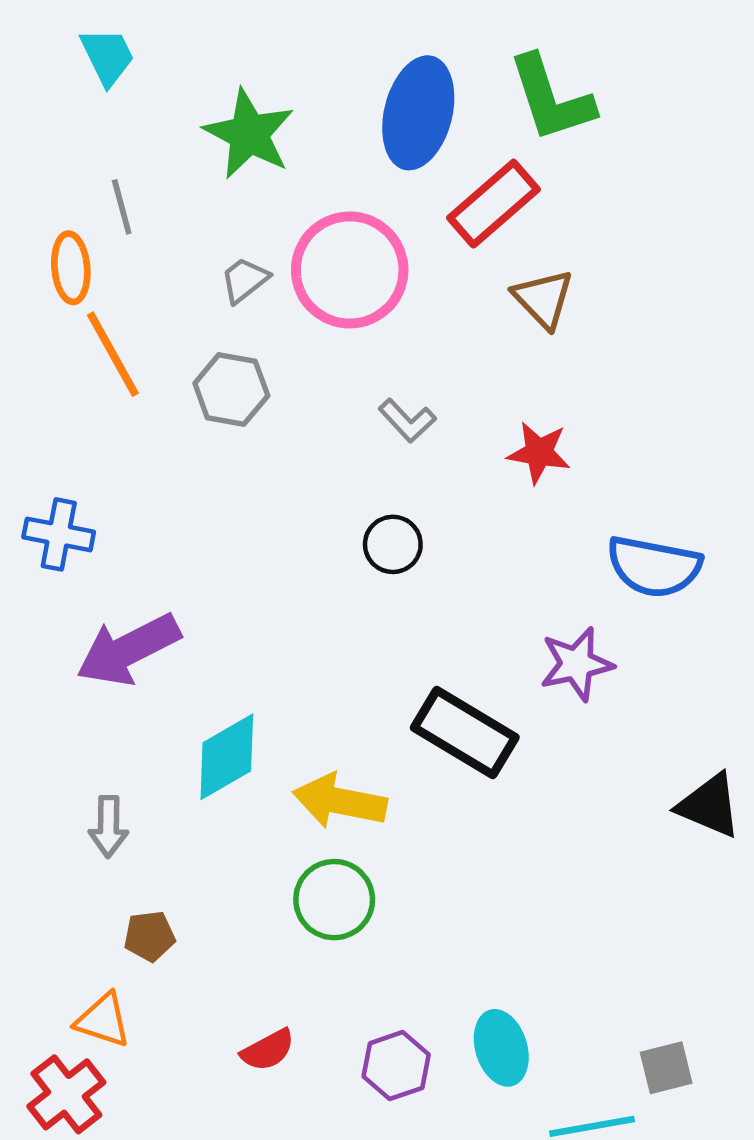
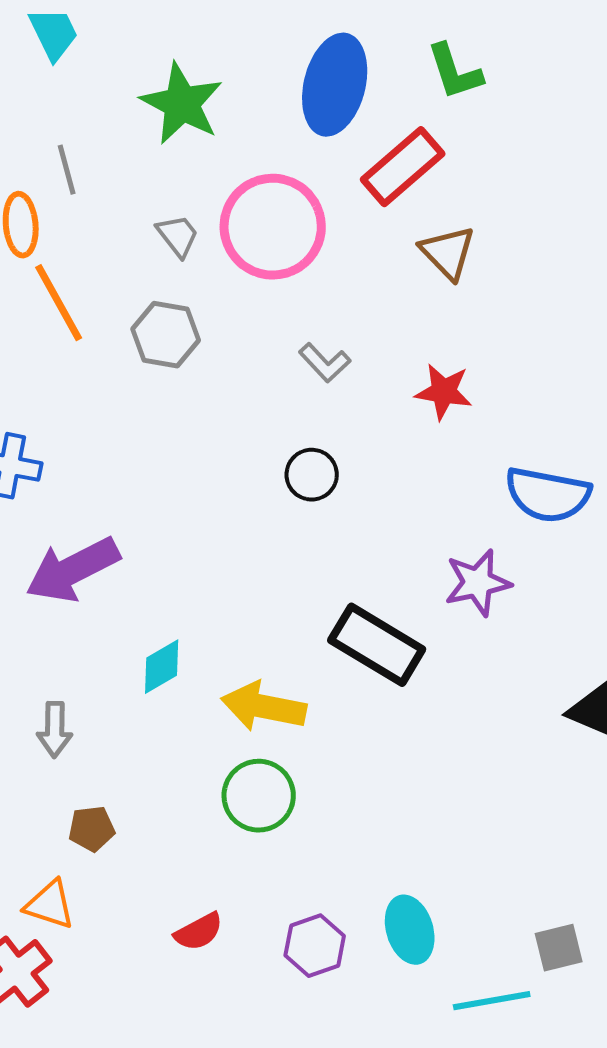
green L-shape: (551, 98) -> (455, 72), size x0.7
gray trapezoid: (245, 280) -> (178, 236), turned 90
cyan diamond: (227, 757) -> (162, 667), size x0.7

